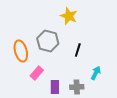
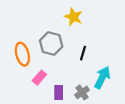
cyan arrow: (96, 73) -> (102, 78), size x1.5
gray cross: (77, 87) -> (82, 92), turned -32

